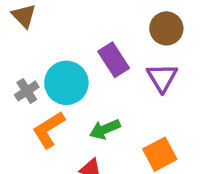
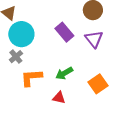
cyan circle: (66, 83) -> (21, 34), moved
orange L-shape: (49, 130) -> (31, 78), turned 35

